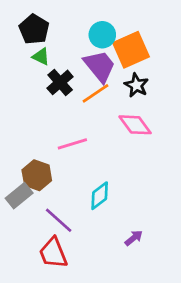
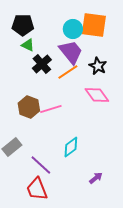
black pentagon: (34, 29) -> (23, 25), turned -30
orange square: (131, 50) -> (94, 25), moved, turned 32
brown hexagon: (37, 175) -> (29, 107), moved

